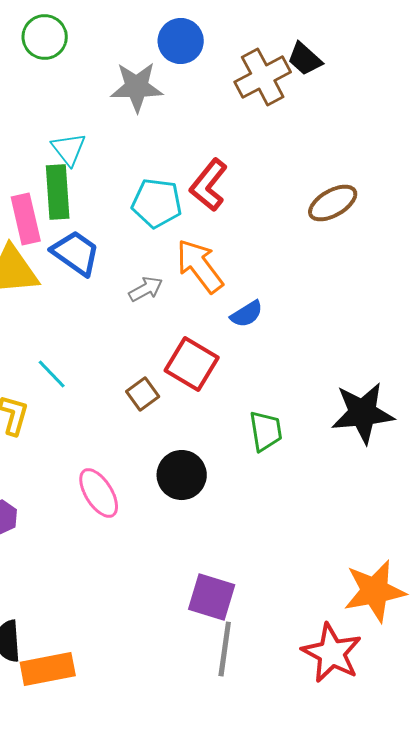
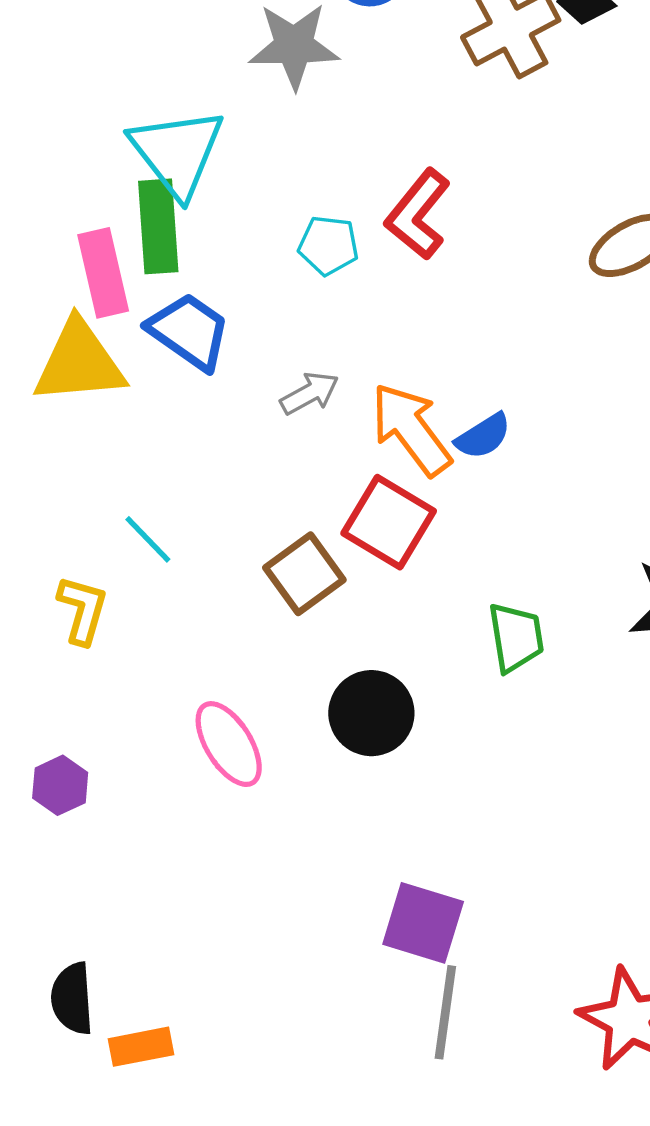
cyan triangle: (69, 149) -> (177, 152), size x1.6
cyan pentagon: (157, 203) -> (328, 245), size x0.7
orange arrow: (200, 266) -> (411, 429), moved
brown square: (143, 394) -> (304, 574), size x1.4
orange rectangle: (48, 669) -> (141, 1047), size x0.7

